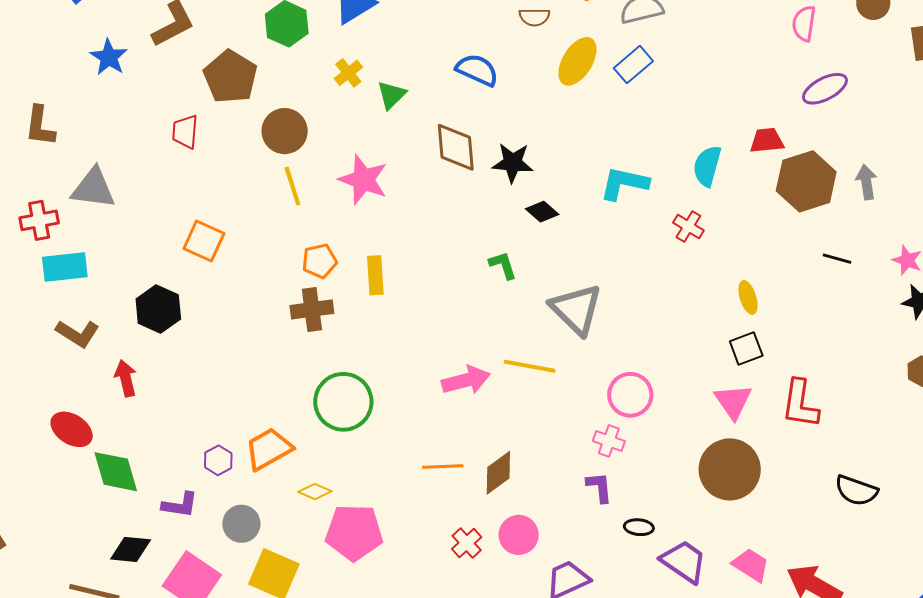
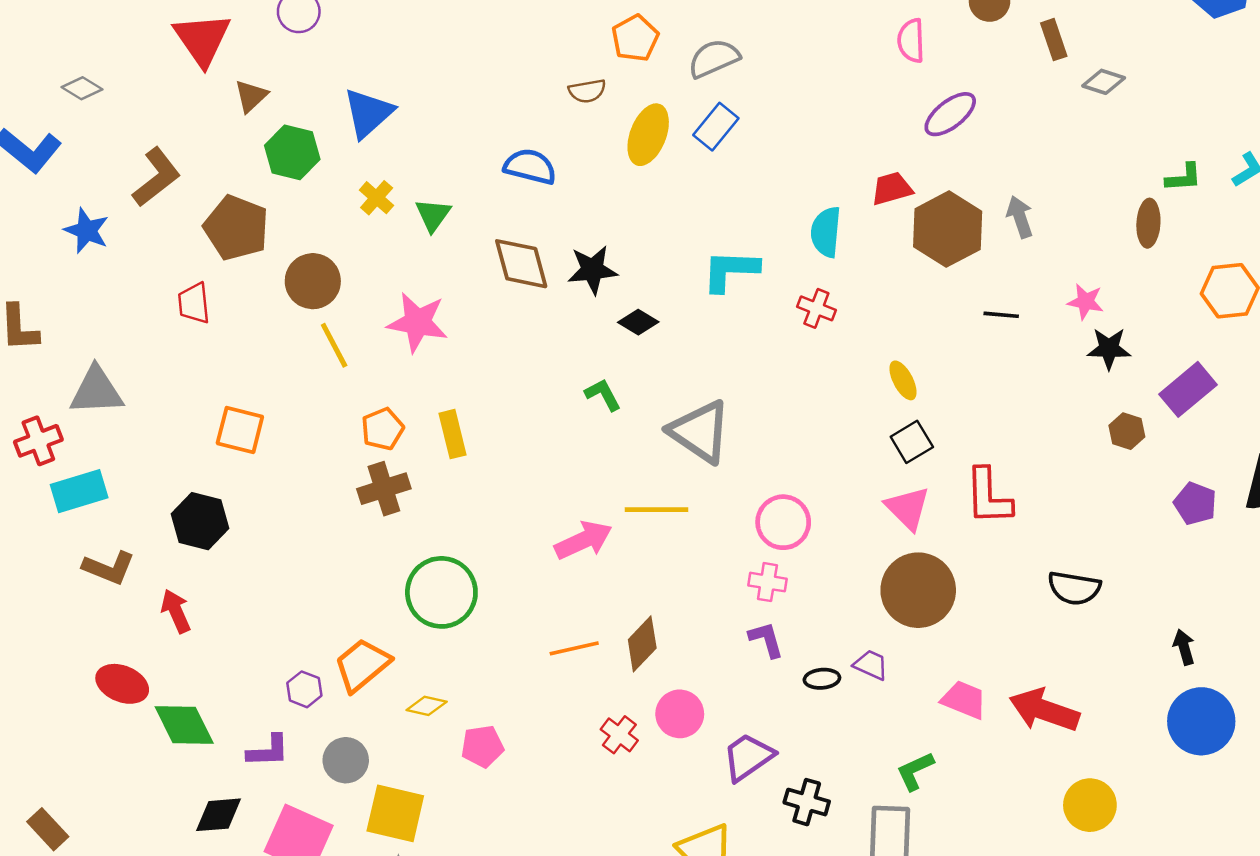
pink pentagon: (354, 532) -> (482, 746), size x0.6
purple trapezoid: (684, 562) -> (871, 665), moved, size x0.6

